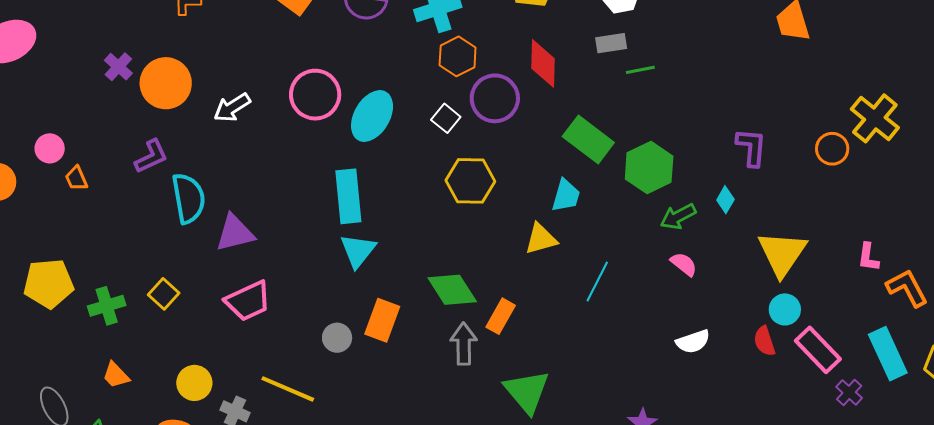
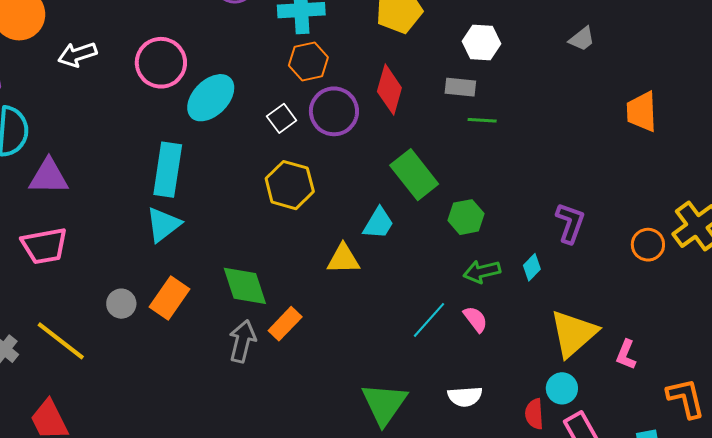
green hexagon: (649, 168) -> (466, 217), size x0.7
pink L-shape: (868, 257) -> (626, 355), moved
cyan line: (597, 281) -> (429, 320), moved
green triangle: (527, 392) -> (384, 404), moved

